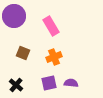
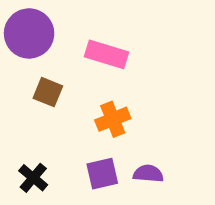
pink rectangle: (51, 26) -> (106, 54), turned -42
brown square: (23, 53) -> (48, 92), moved

